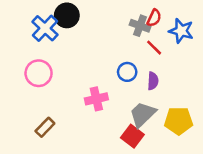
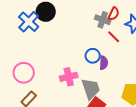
pink circle: (39, 73) -> (24, 73), moved
purple semicircle: (153, 81) -> (104, 63), moved
gray trapezoid: (143, 114) -> (91, 89), moved, turned 115

